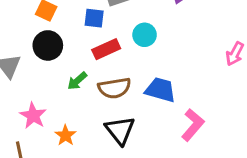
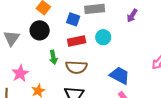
green arrow: (77, 81) -> (53, 57), turned -72
blue trapezoid: (160, 90) -> (120, 76), moved

